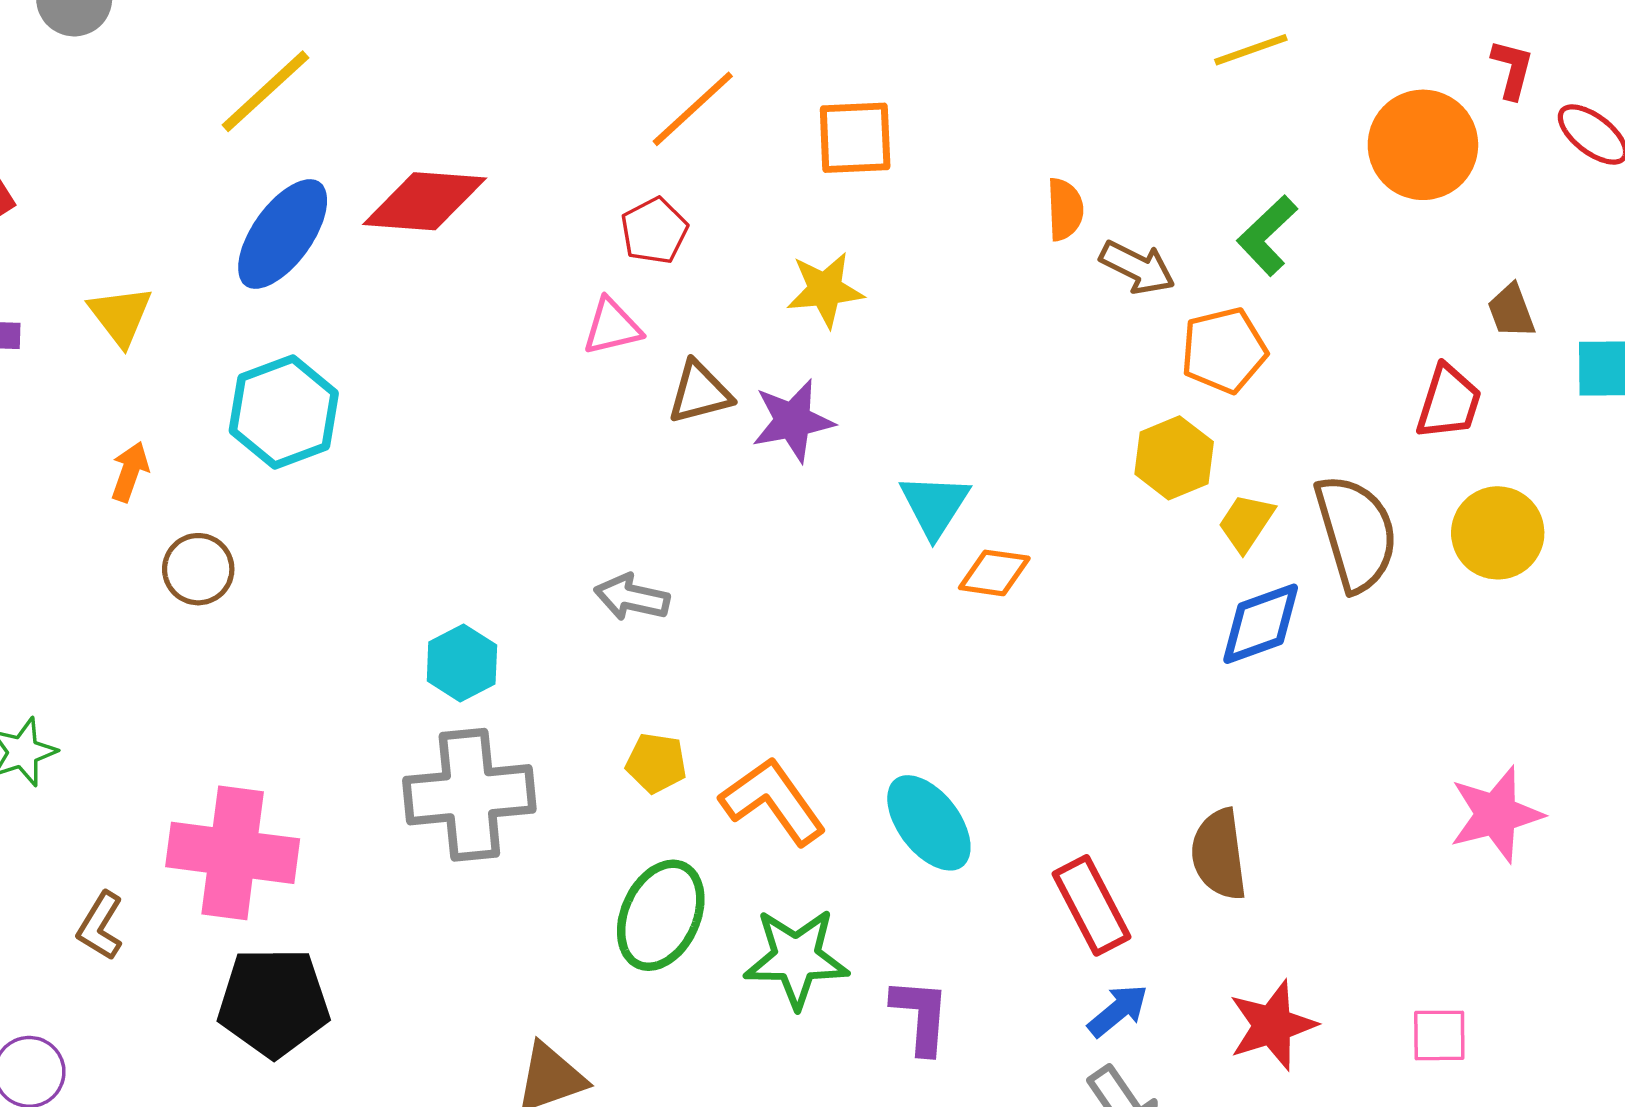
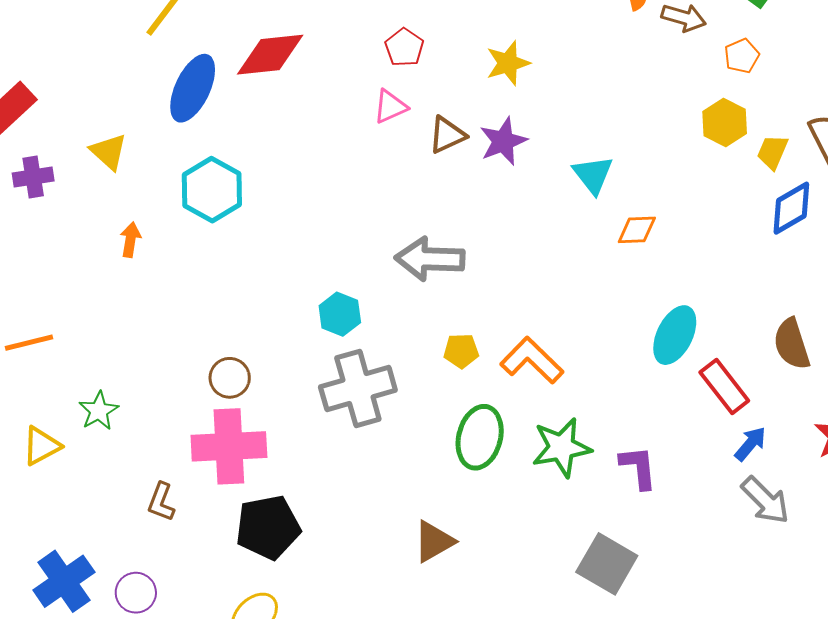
orange pentagon: (1224, 350) -> (742, 56), size x0.7
brown circle: (198, 569) -> (230, 378), moved
orange diamond: (994, 573) -> (637, 230), moved
gray arrow: (632, 597) -> (430, 259), size x1.6
cyan ellipse: (929, 823) -> (675, 335), moved, turned 74

